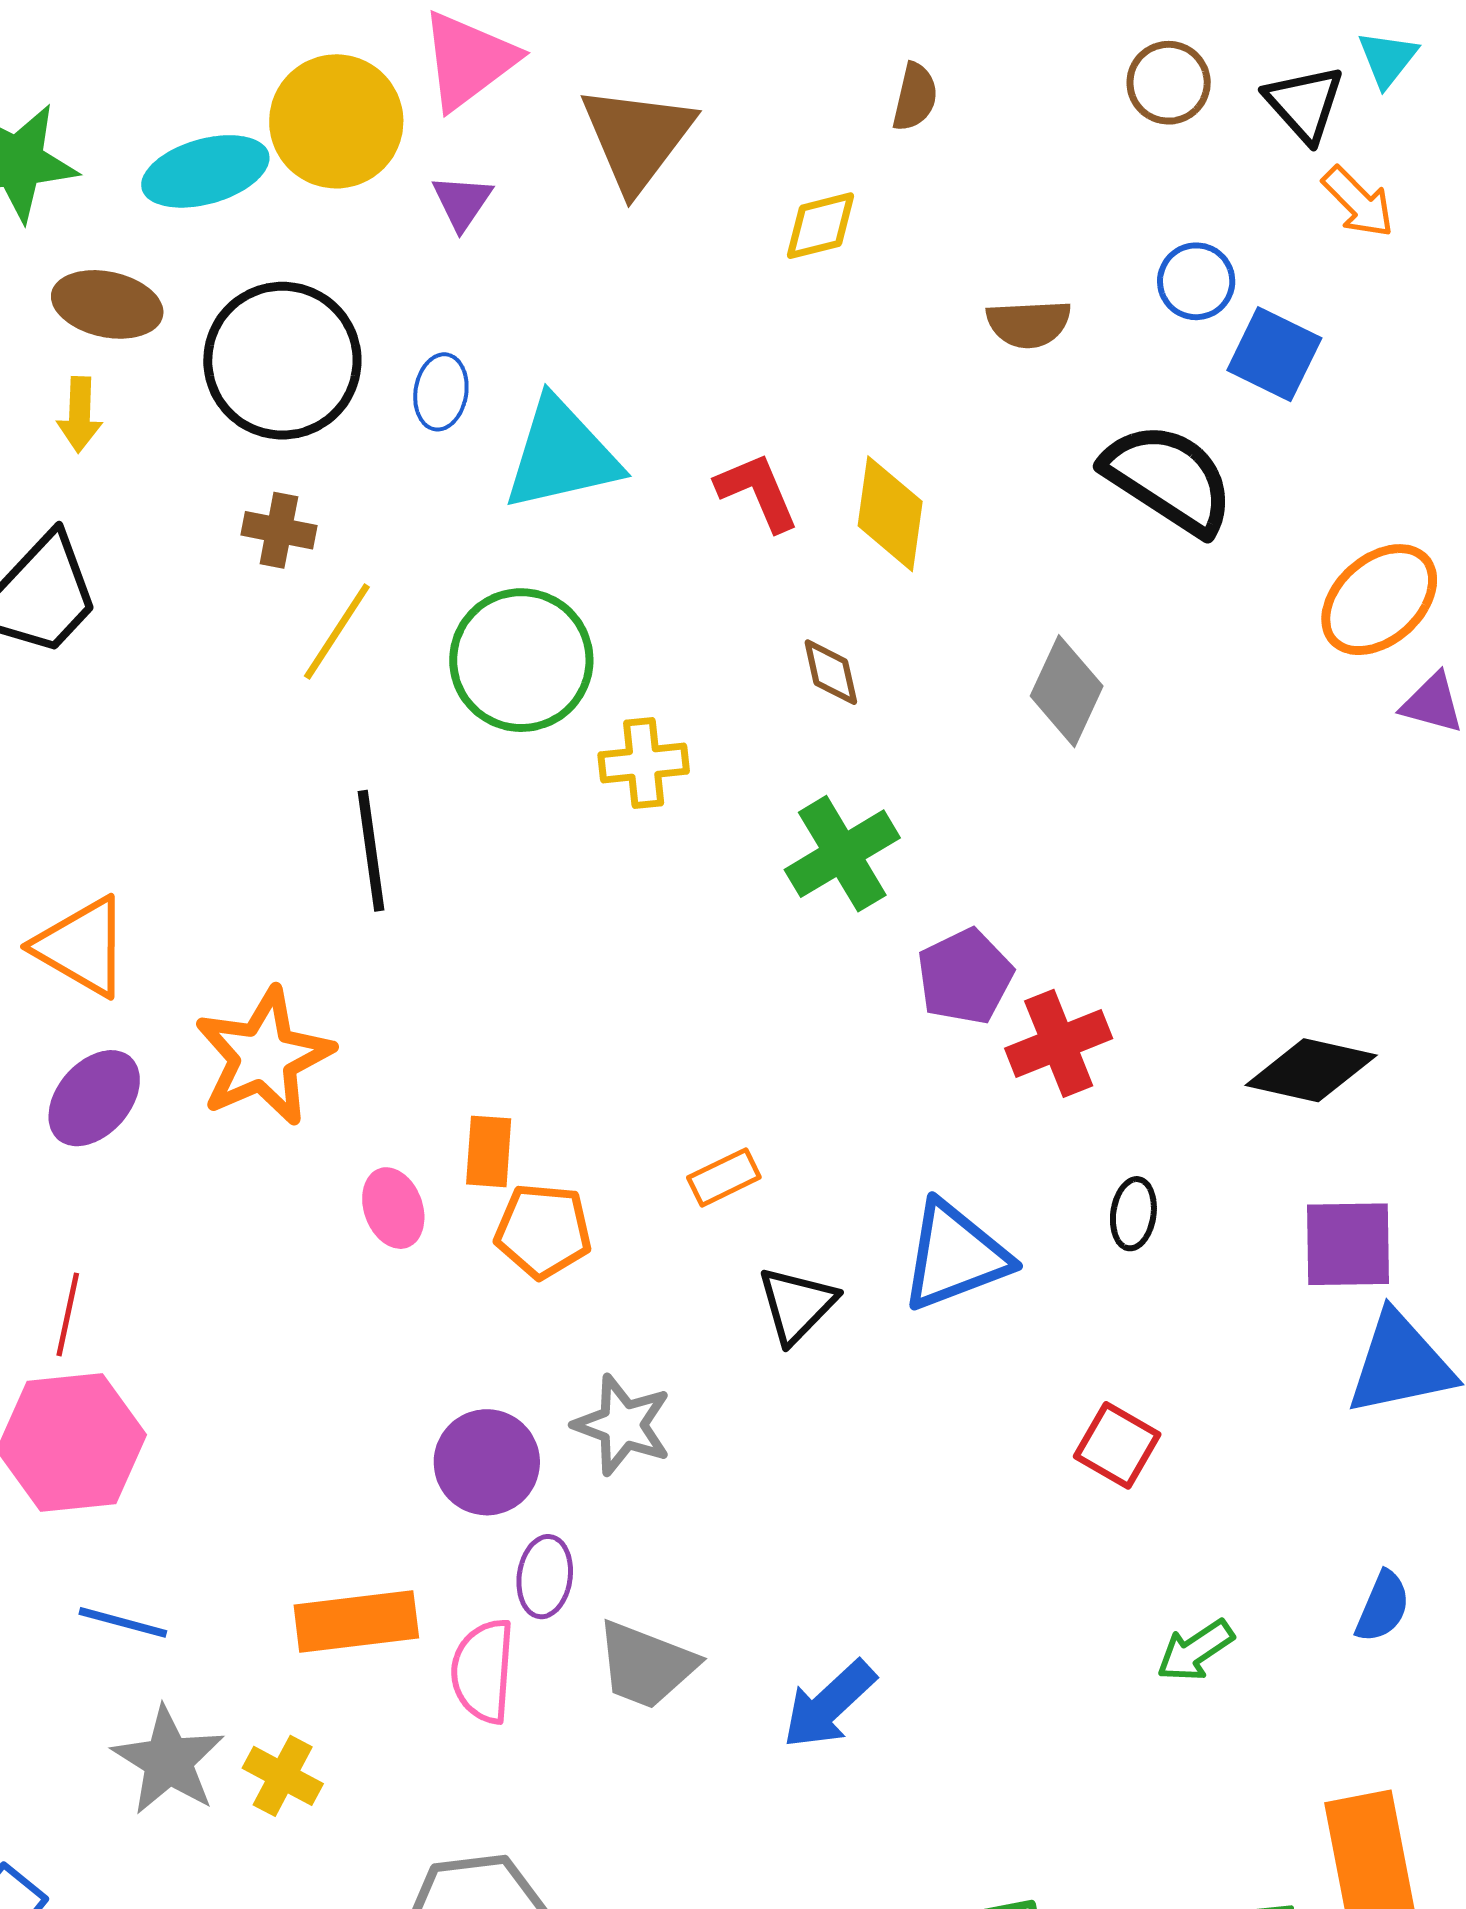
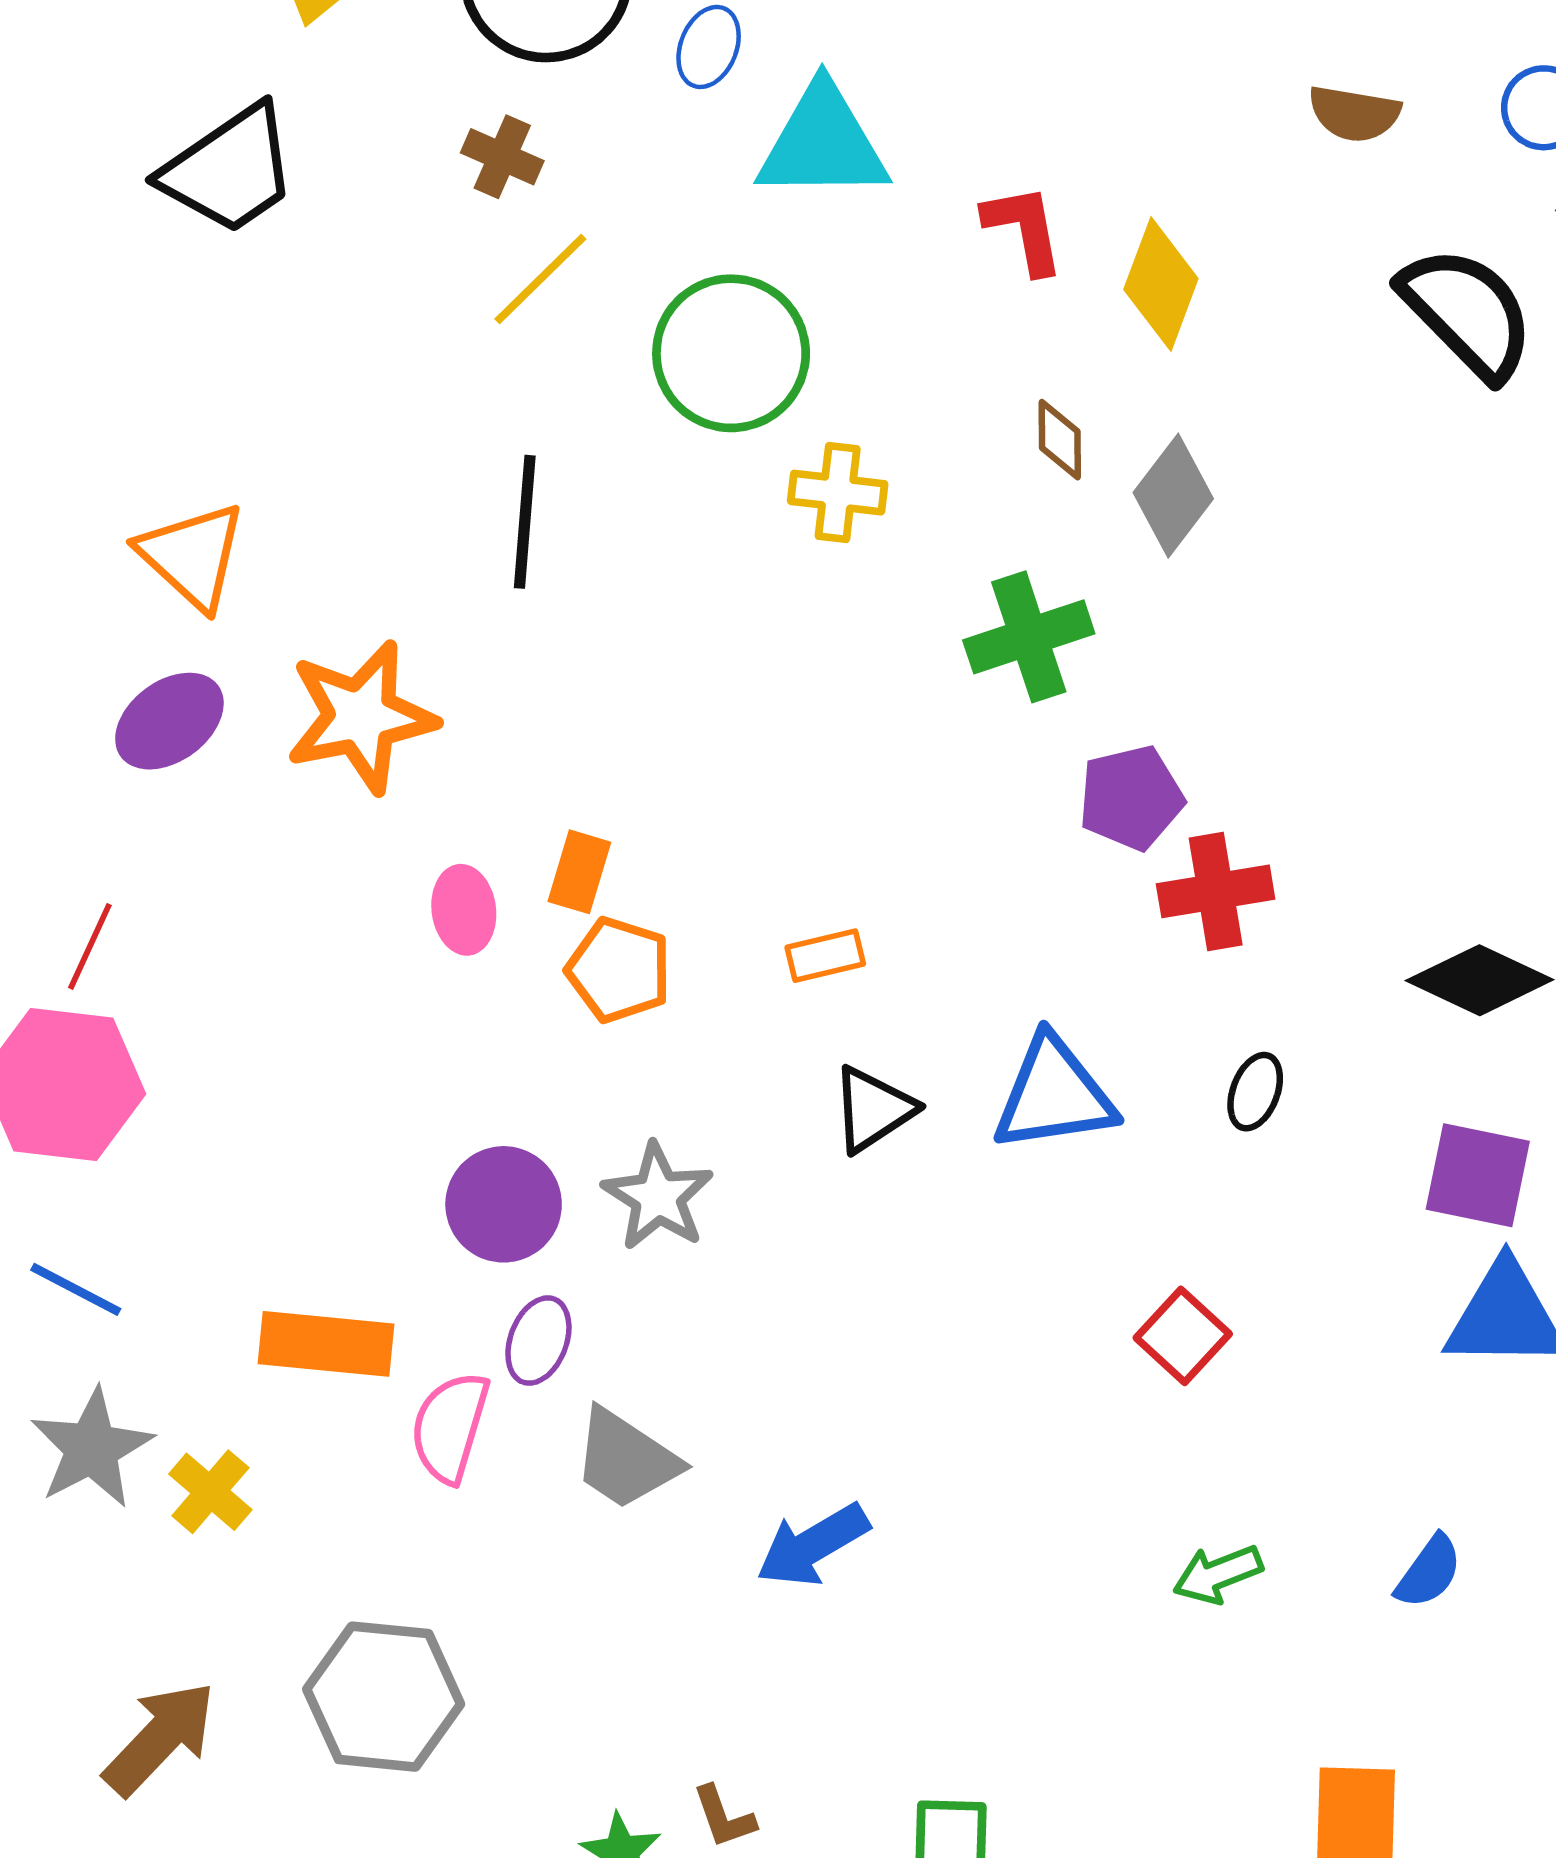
gray diamond: (1067, 691) -> (1173, 496), moved

